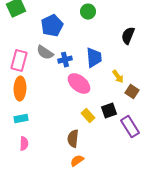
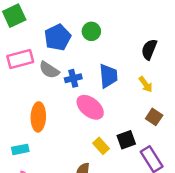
green circle: (88, 12) -> (91, 31), moved
pink rectangle: (19, 61) -> (20, 59), moved, turned 60
yellow arrow: (118, 77) -> (146, 84), moved
orange ellipse: (20, 89) -> (38, 117), moved

